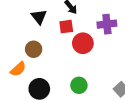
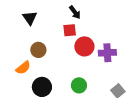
black triangle: (39, 17) -> (30, 18), moved
purple cross: (107, 24) -> (107, 53), moved

